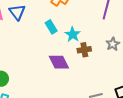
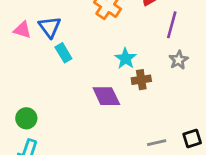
cyan rectangle: (51, 27) -> (63, 53), moved
gray star: (113, 44) -> (179, 60), moved

